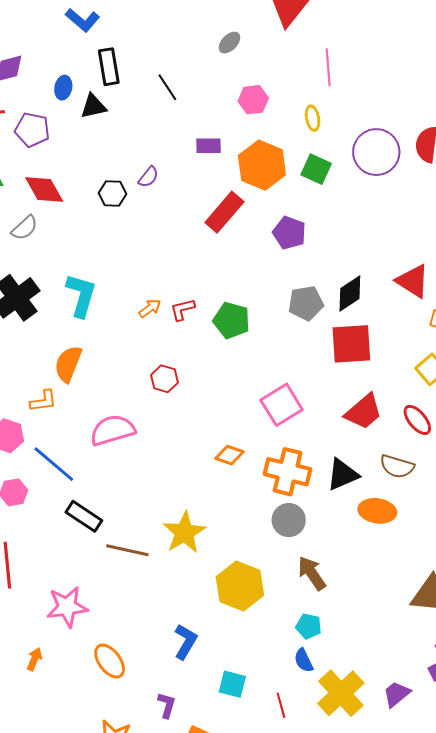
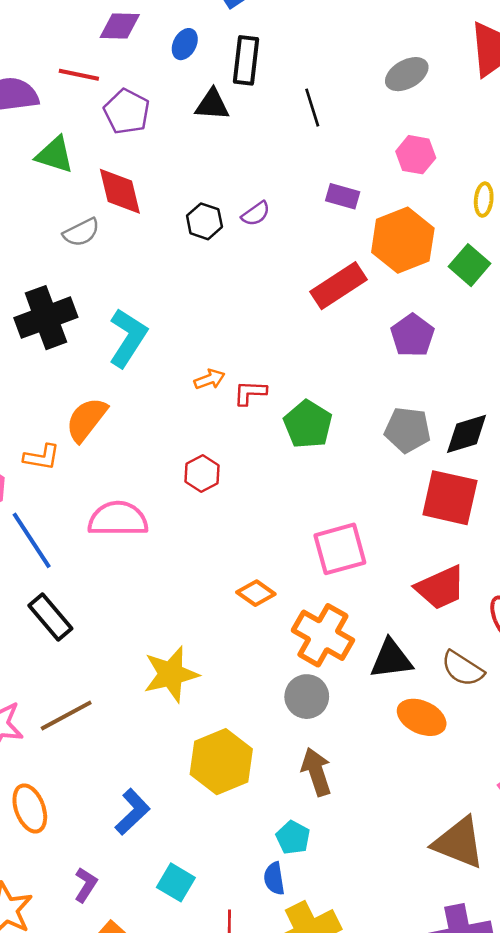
gray ellipse: (229, 43) -> (407, 74), size x1.4
blue ellipse: (63, 88) -> (185, 44), moved
brown line: (127, 550) -> (66, 716), moved, turned -57

